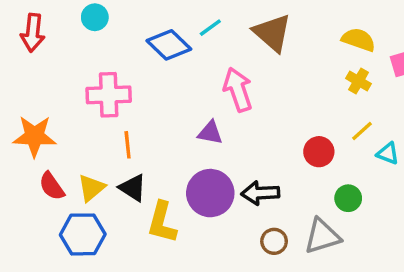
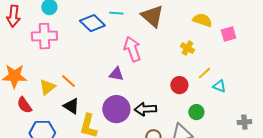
cyan line: (210, 28) -> (116, 13), turned 40
yellow cross: (359, 81) -> (187, 48), moved
pink cross: (109, 95) -> (44, 36), moved
orange line: (128, 145) -> (68, 81), turned -42
yellow triangle: (91, 188) -> (47, 87), moved

